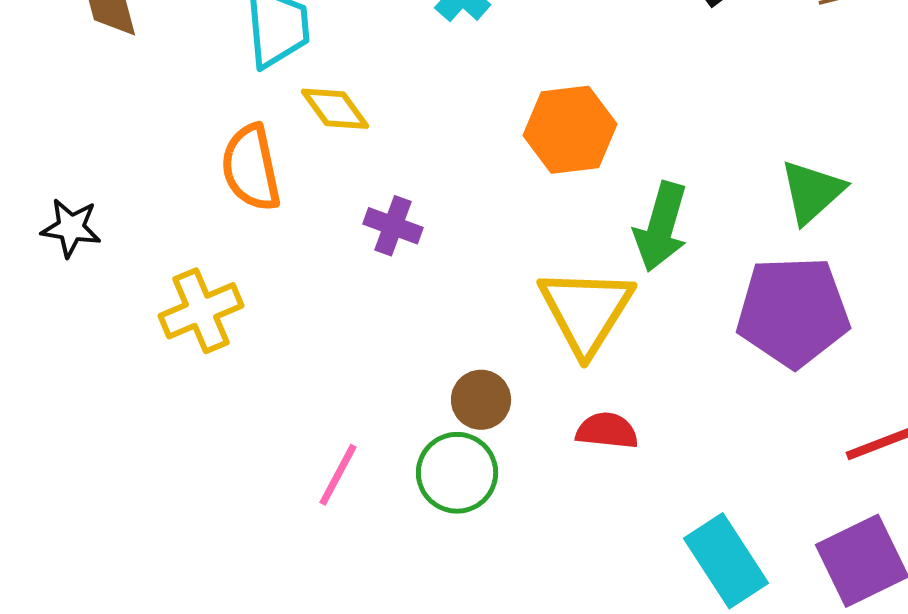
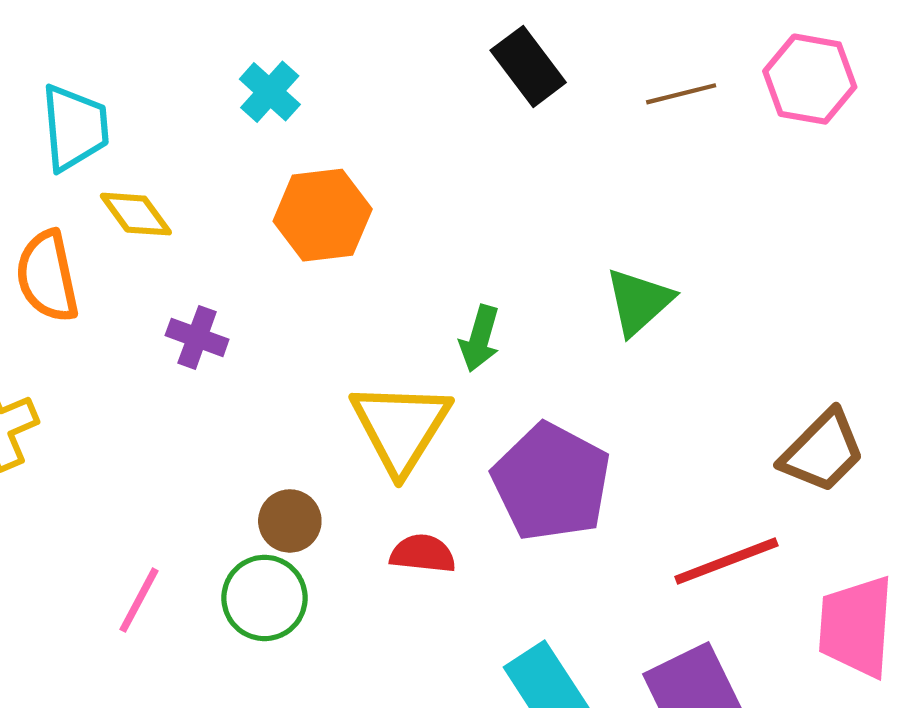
orange hexagon: (570, 130) -> (323, 215), moved
green arrow: (661, 227) -> (480, 339), size x0.7
purple pentagon: (793, 312) -> (551, 482), moved, turned 30

